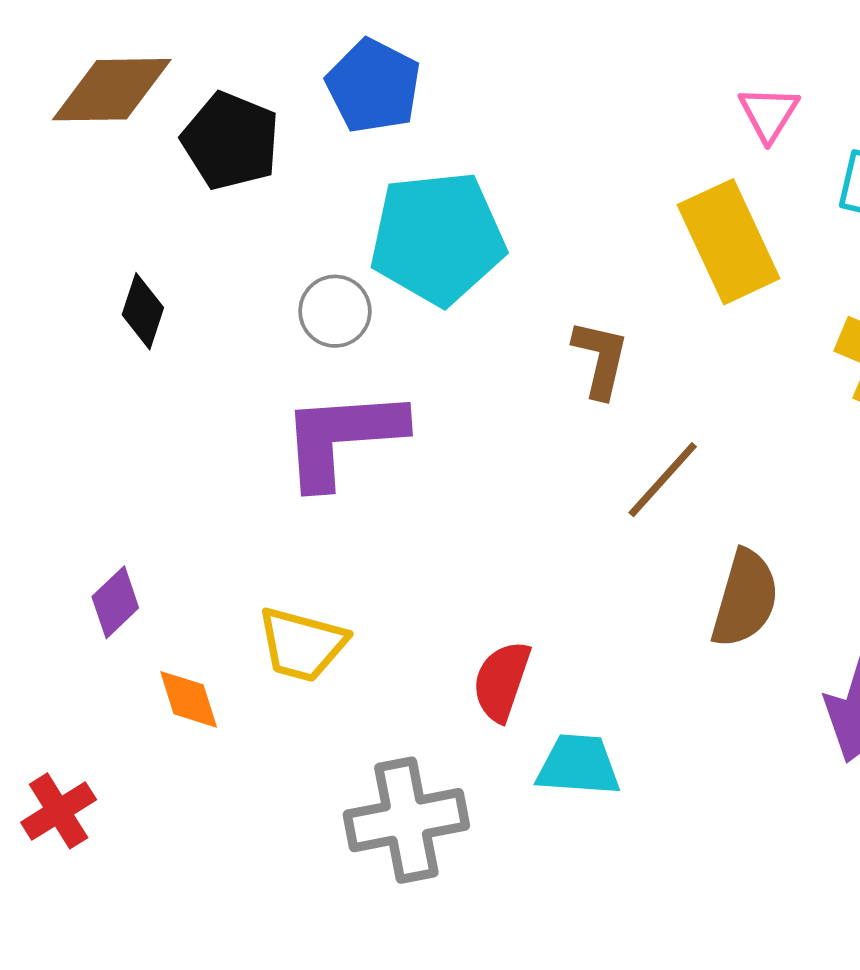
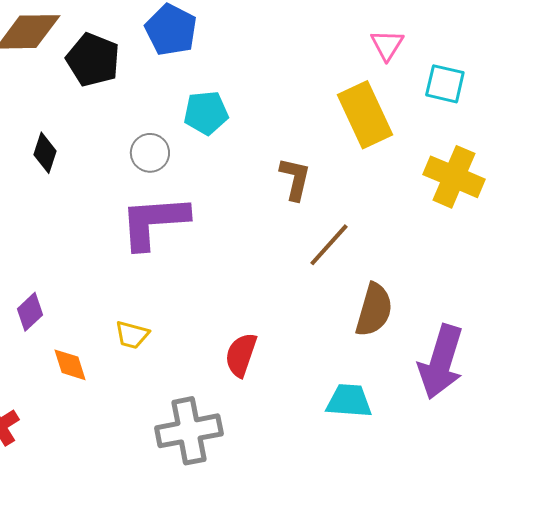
cyan pentagon: (438, 238) -> (206, 113), size x0.6
yellow trapezoid: (302, 644) -> (132, 335), size x0.7
cyan trapezoid: (578, 765) -> (349, 401), moved

